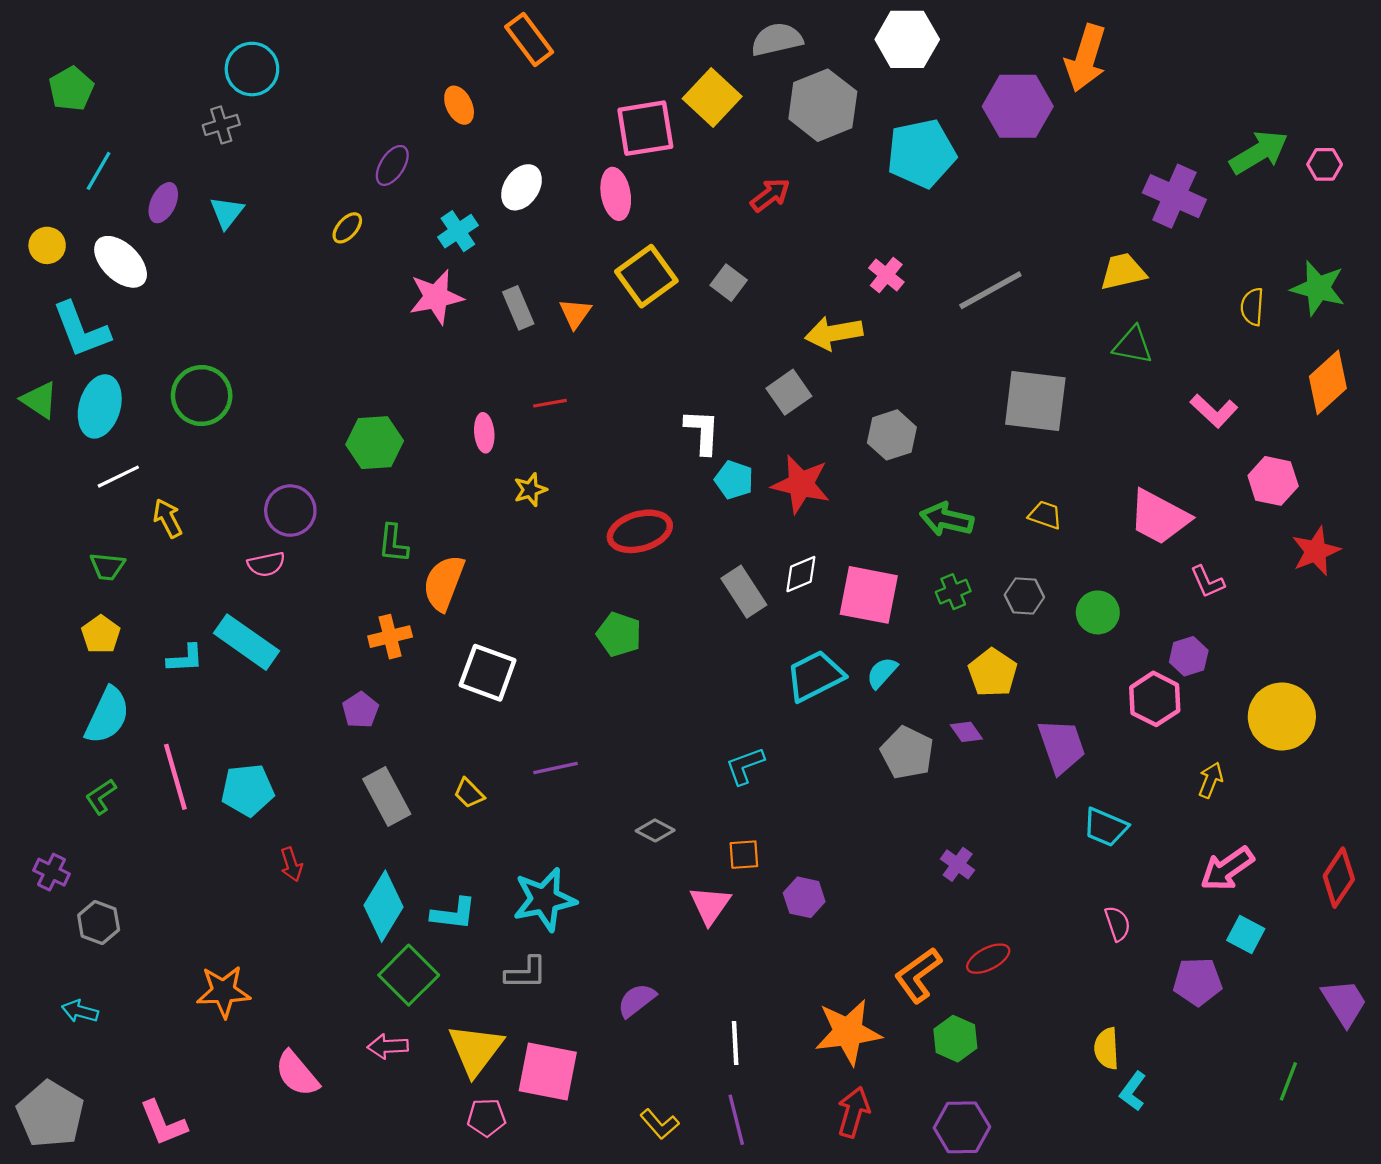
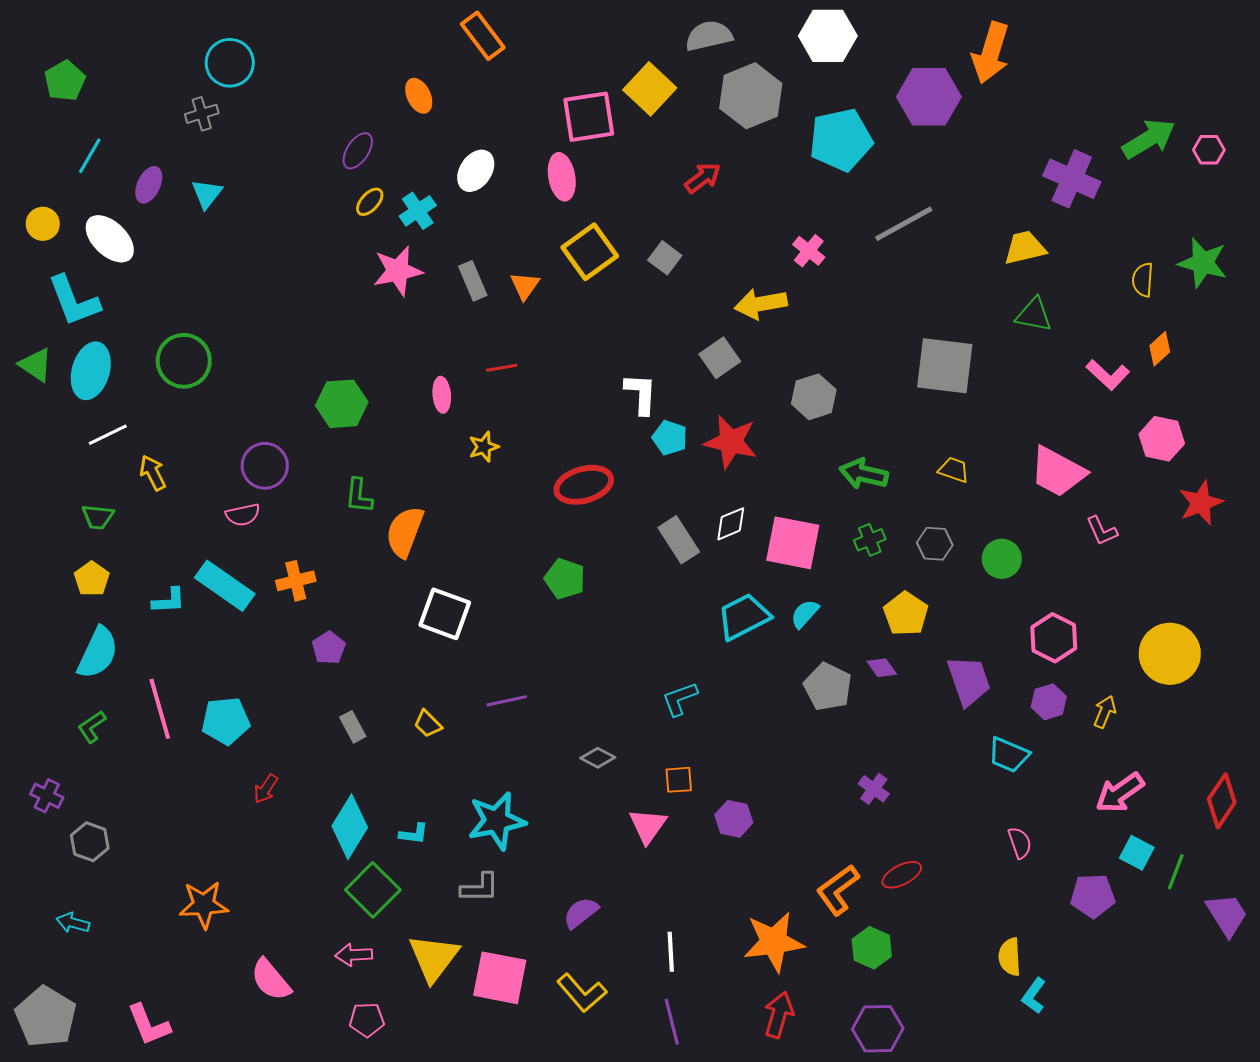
yellow ellipse: (347, 228) -> (370, 202), moved
gray line: (990, 290) -> (904, 224), moved
orange diamond: (1328, 382) -> (1160, 349), moved, size x0.6
orange cross: (390, 637) -> (296, 581), moved
purple hexagon: (1189, 656) -> (1049, 702), moved
gray rectangle: (387, 796) -> (353, 727), size x0.6
red arrow: (291, 864) -> (266, 789), turned 52
cyan L-shape: (454, 914) -> (414, 834), size x0.7
green line: (1288, 1081) -> (1176, 872), moved
pink pentagon: (486, 1118) -> (367, 1020), moved
yellow L-shape: (660, 1124) -> (582, 993), moved, size x1.4

